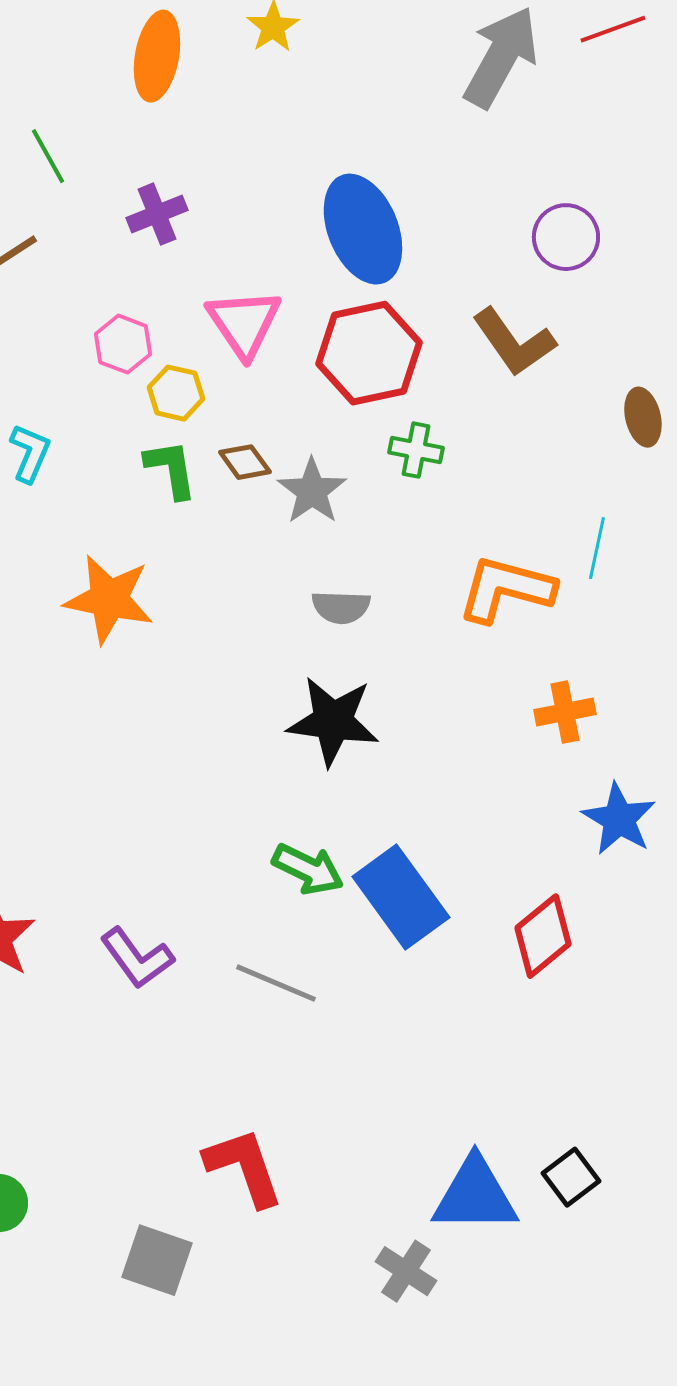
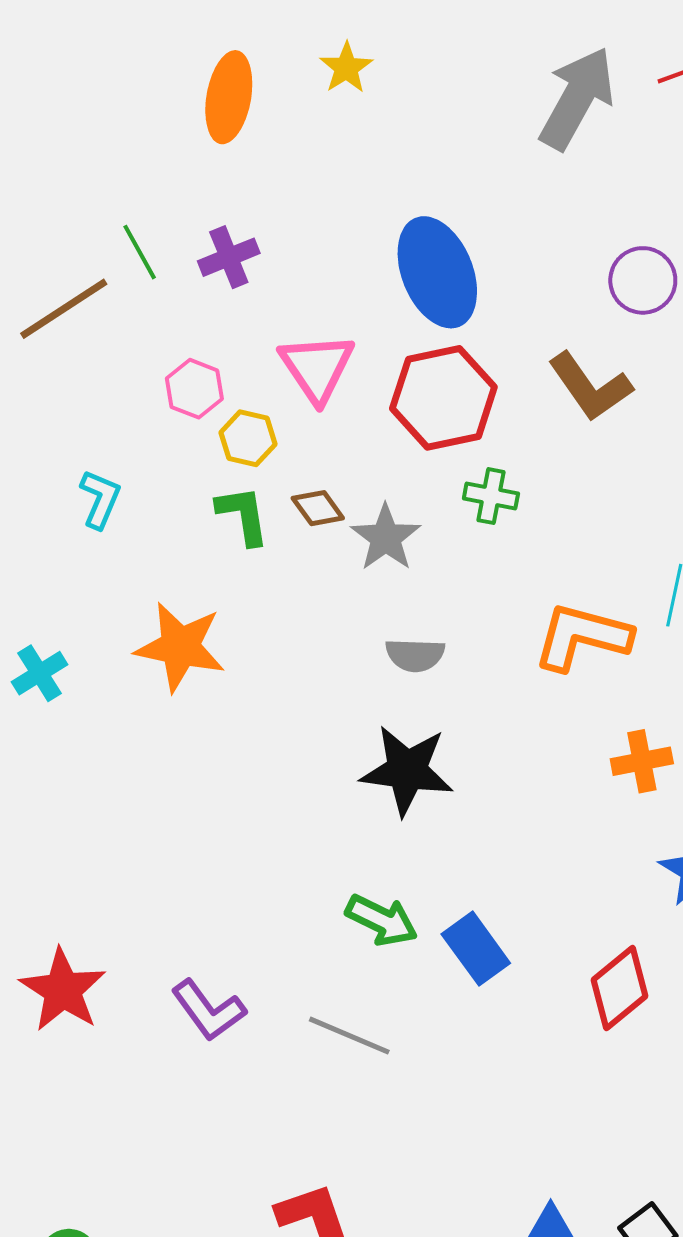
green line: (48, 156) -> (140, 252), moved
blue rectangle: (401, 897) -> (476, 949), size x0.7

